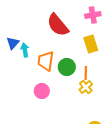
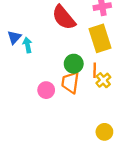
yellow rectangle: (91, 44) -> (100, 38), size x1.4
orange trapezoid: (46, 61) -> (70, 82), moved
yellow cross: (86, 87) -> (103, 80), moved

